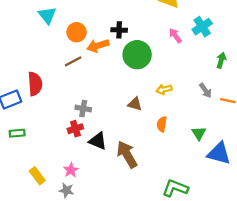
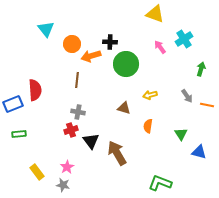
brown line: (73, 61) -> (77, 80), moved, turned -56
black triangle: (98, 141) -> (91, 141), turned 30
blue triangle: (219, 153) -> (199, 152), size x0.7

